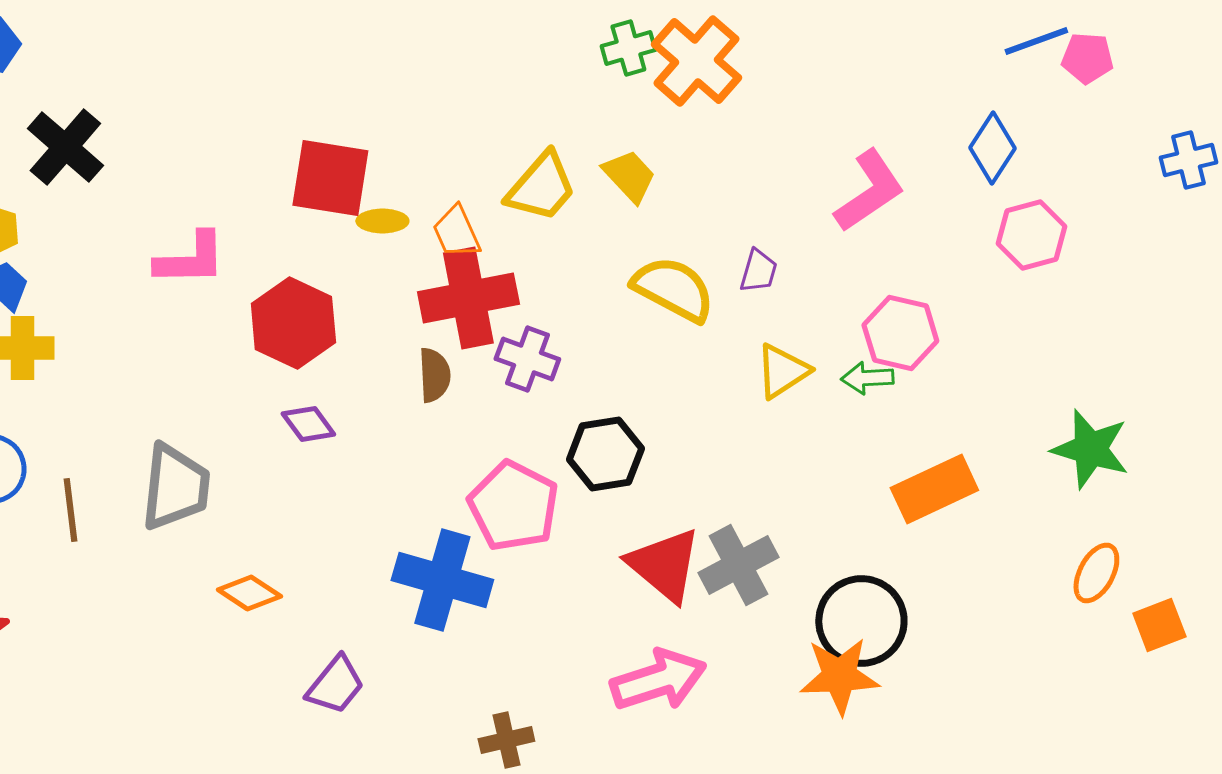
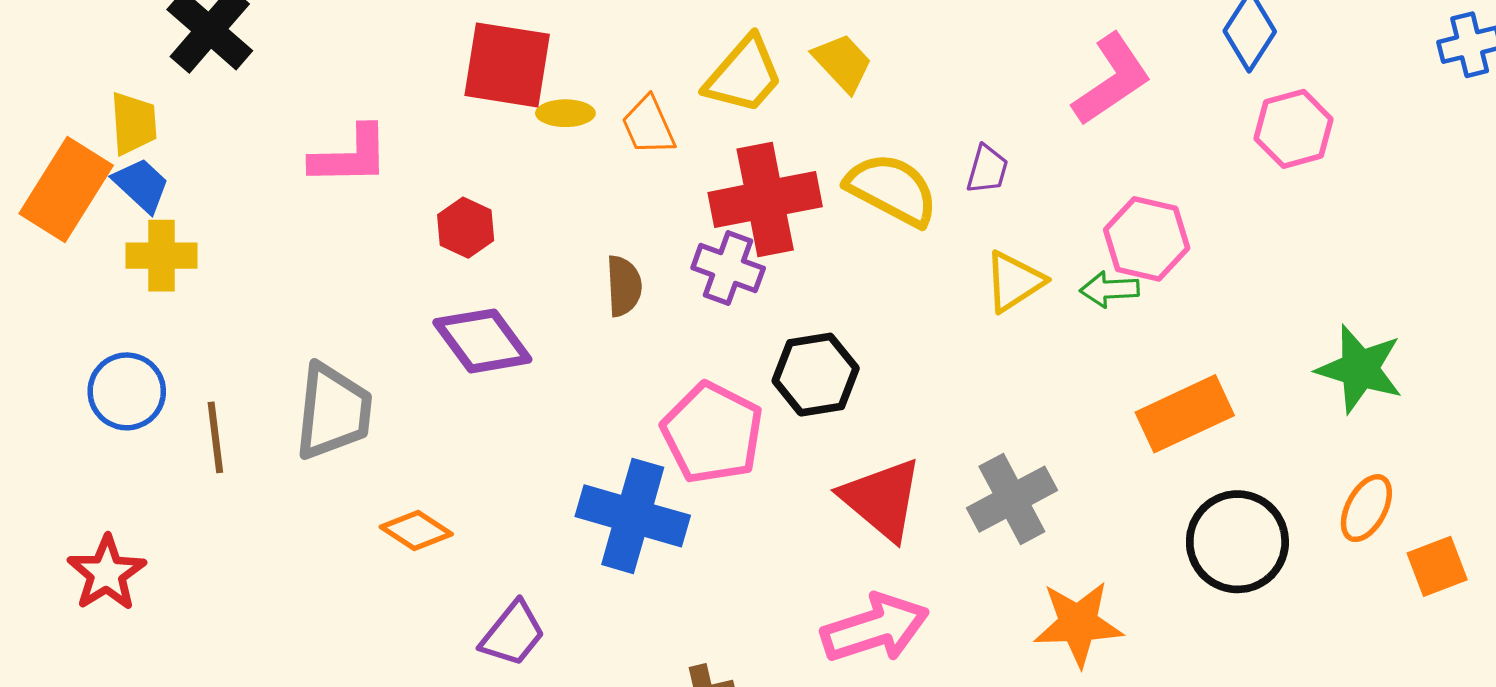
red cross: (468, 298) -> (765, 200), moved
red hexagon: (293, 323) -> (466, 228), size x0.6
purple diamond: (308, 424) -> (482, 341), size x1.6
gray cross: (738, 565) -> (1012, 499), moved
black circle: (861, 621) -> (1237, 542), moved

